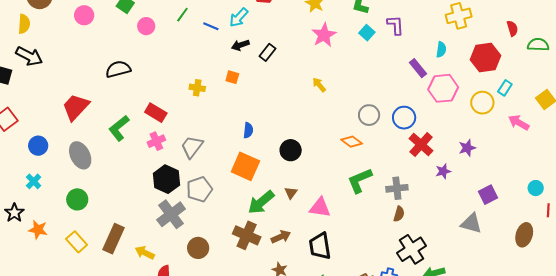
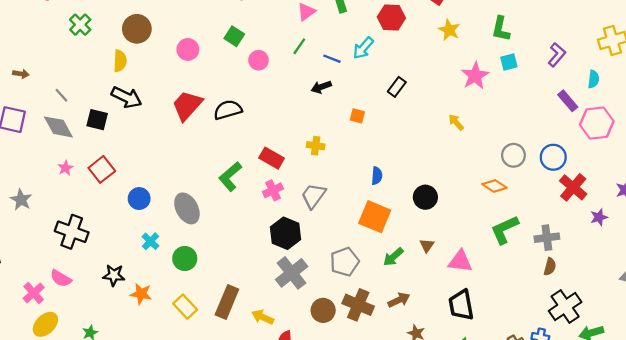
purple L-shape: (395, 25) -> (557, 55), moved, turned 45
cyan square: (367, 33) -> (509, 62), turned 35
pink star: (324, 35) -> (475, 76), moved
black arrow: (240, 45) -> (321, 87), moved
yellow cross: (197, 88) -> (316, 146), moved
red trapezoid: (76, 107) -> (187, 105), moved
cyan cross: (34, 181) -> (150, 241), moved
gray pentagon: (199, 189) -> (345, 262), moved
green arrow: (261, 202) -> (393, 257), size x0.7
black star: (14, 213) -> (114, 275), turned -30
brown cross: (247, 235) -> (358, 305), moved
brown arrow: (281, 237) -> (399, 300), moved

